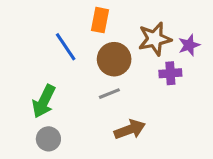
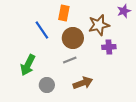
purple star: (189, 45) -> (124, 11), moved
gray circle: (48, 139) -> (47, 85), moved

